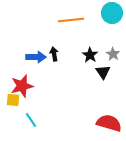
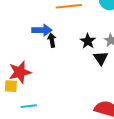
blue arrow: (36, 57) -> (42, 30), moved
cyan line: (31, 120) -> (29, 106), turned -63

